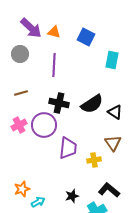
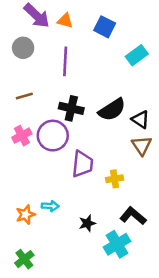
cyan rectangle: (112, 60) -> (137, 55), turned 42
brown triangle: (113, 143) -> (142, 145), moved
cyan arrow: (38, 202) -> (50, 206), moved, turned 32

